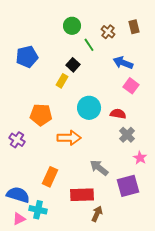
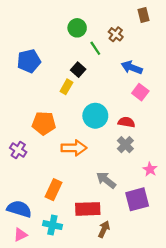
brown rectangle: (134, 27) -> (144, 15), moved
gray cross: (127, 135) -> (125, 145), moved
cyan cross: (38, 210) -> (52, 225), moved

